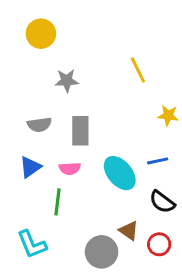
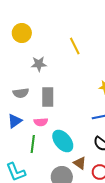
yellow line: (138, 70) -> (75, 46), moved
cyan ellipse: (120, 173) -> (63, 141), moved

